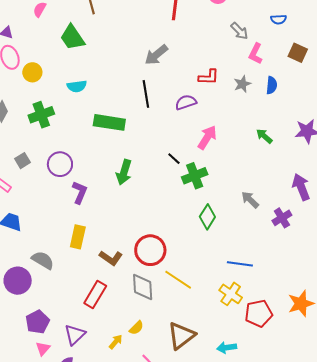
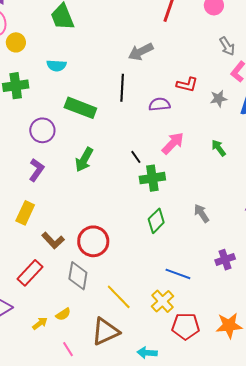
green arrow: (264, 136) -> (219, 148), moved
purple circle: (60, 164) -> (42, 130), moved
purple cross: (282, 218) -> (225, 260), moved
yellow line: (178, 280) -> (119, 297), moved

